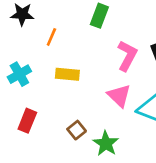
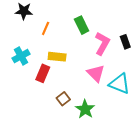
green rectangle: (99, 16) -> (82, 25), moved, turned -48
red rectangle: (27, 121) -> (43, 73), moved

